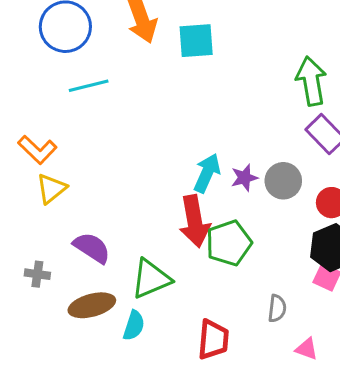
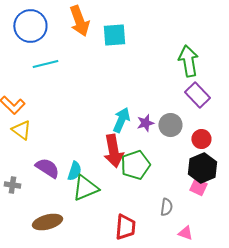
yellow triangle: (51, 189) -> (21, 130), turned -45
brown ellipse: (92, 305) -> (47, 222), moved
cyan semicircle: (134, 326) -> (74, 171), moved

